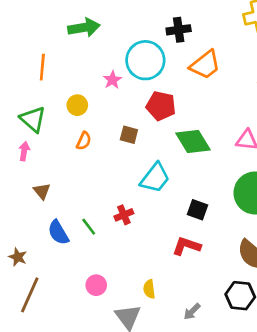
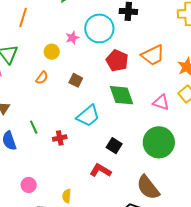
orange trapezoid: (205, 65) -> (153, 55), moved
yellow circle: (77, 105) -> (52, 52), moved
red pentagon: (161, 106) -> (117, 61), moved
green line: (89, 227) -> (34, 127), moved

